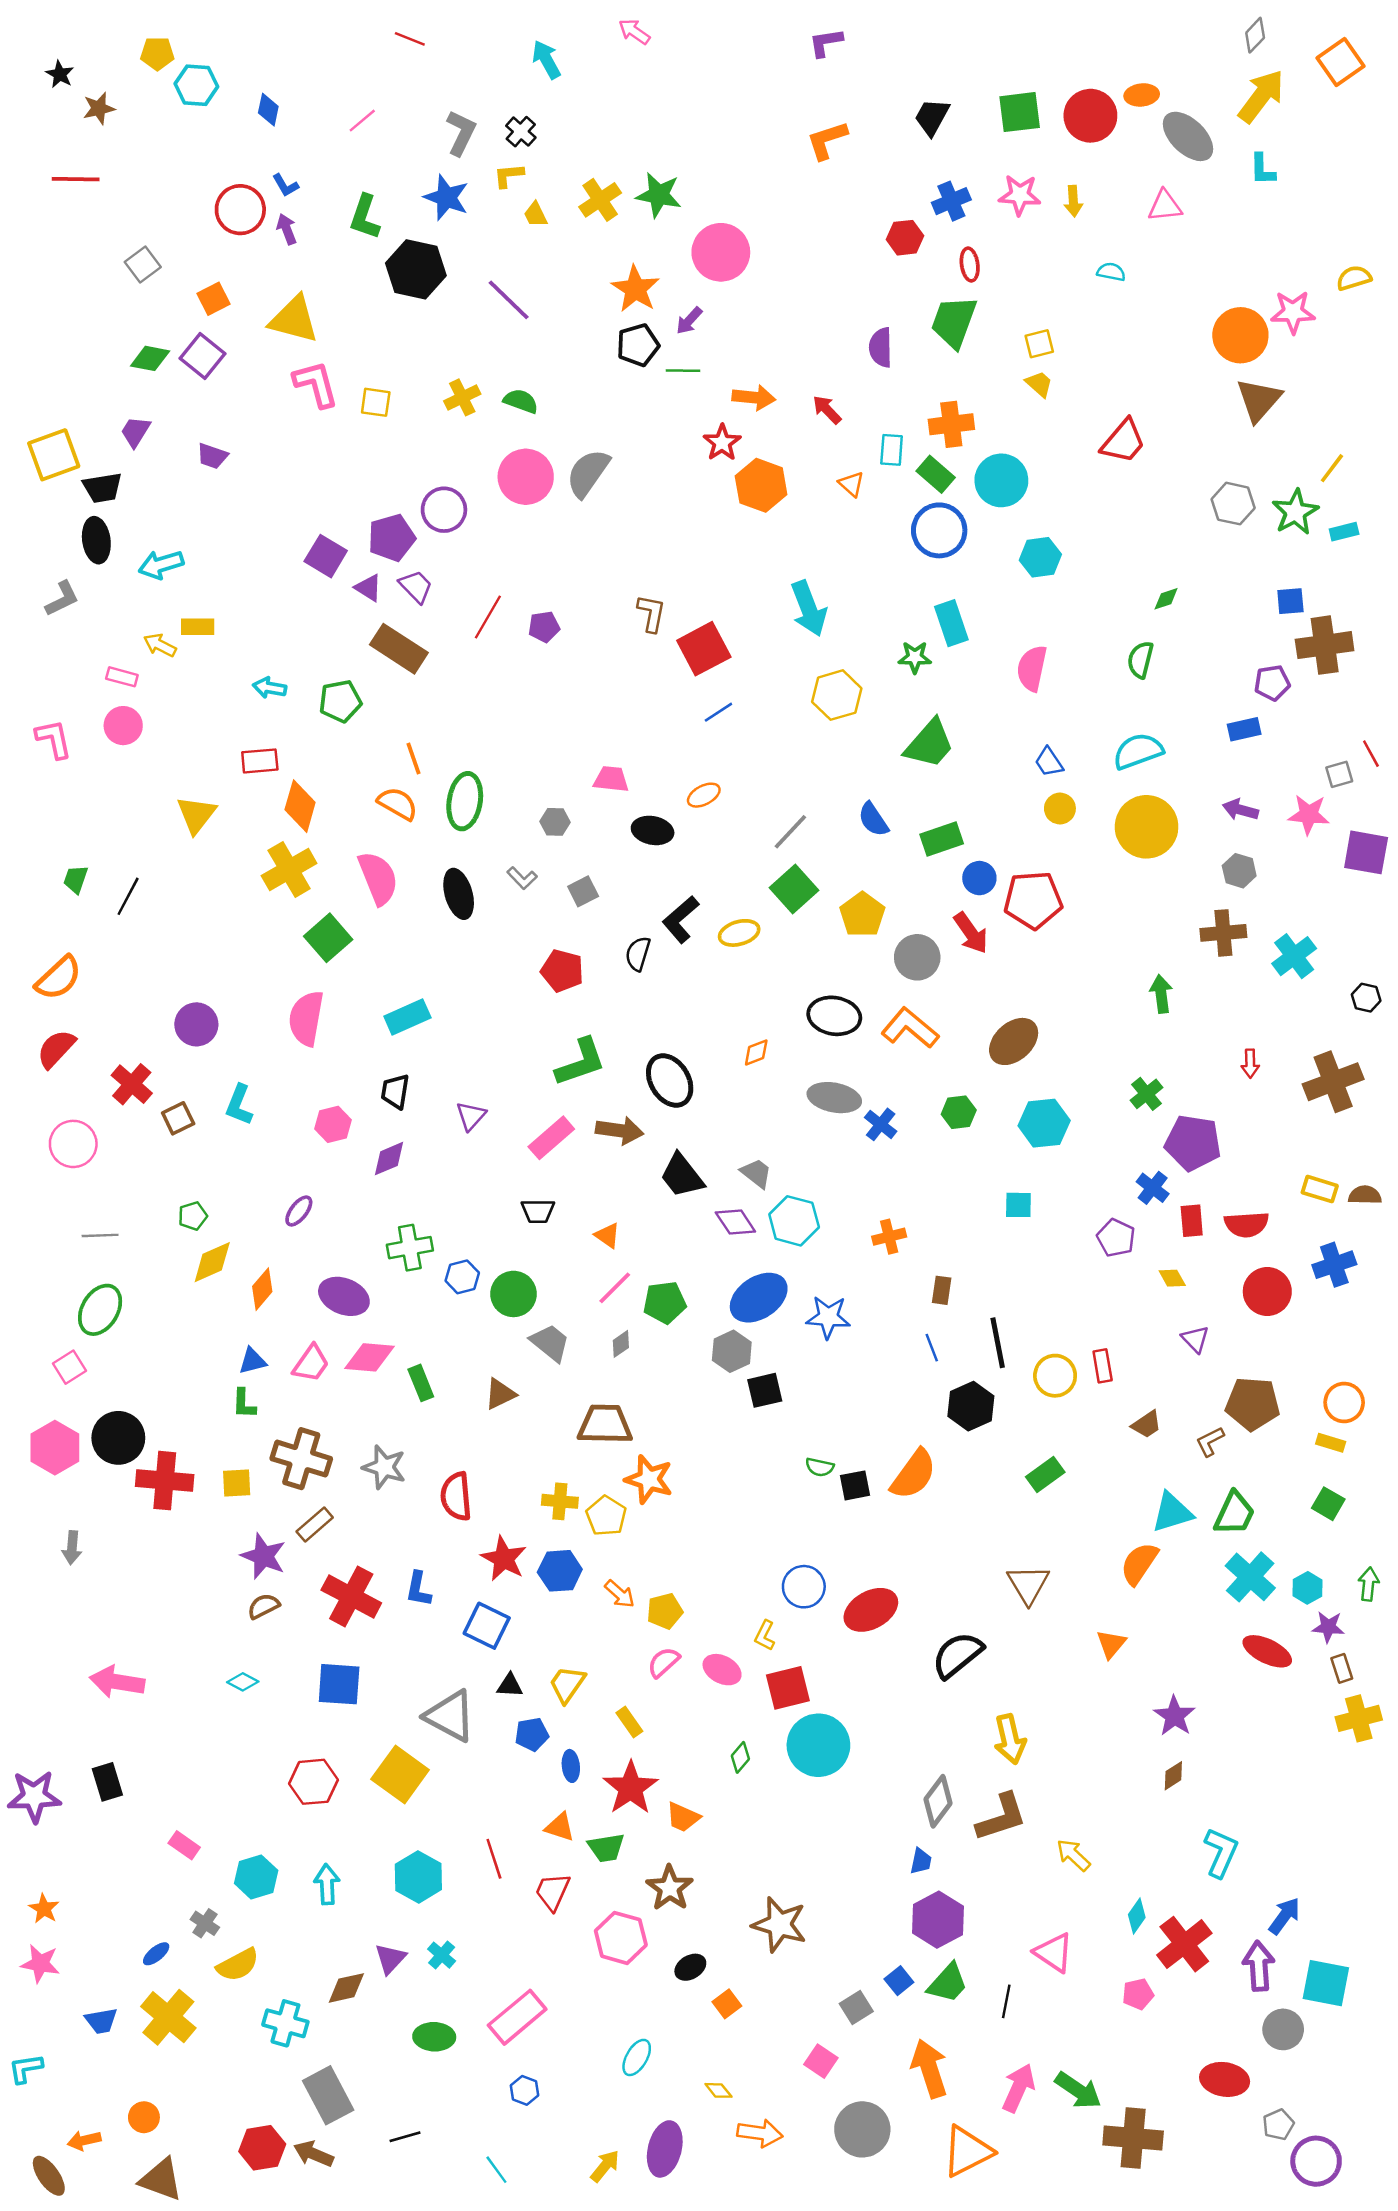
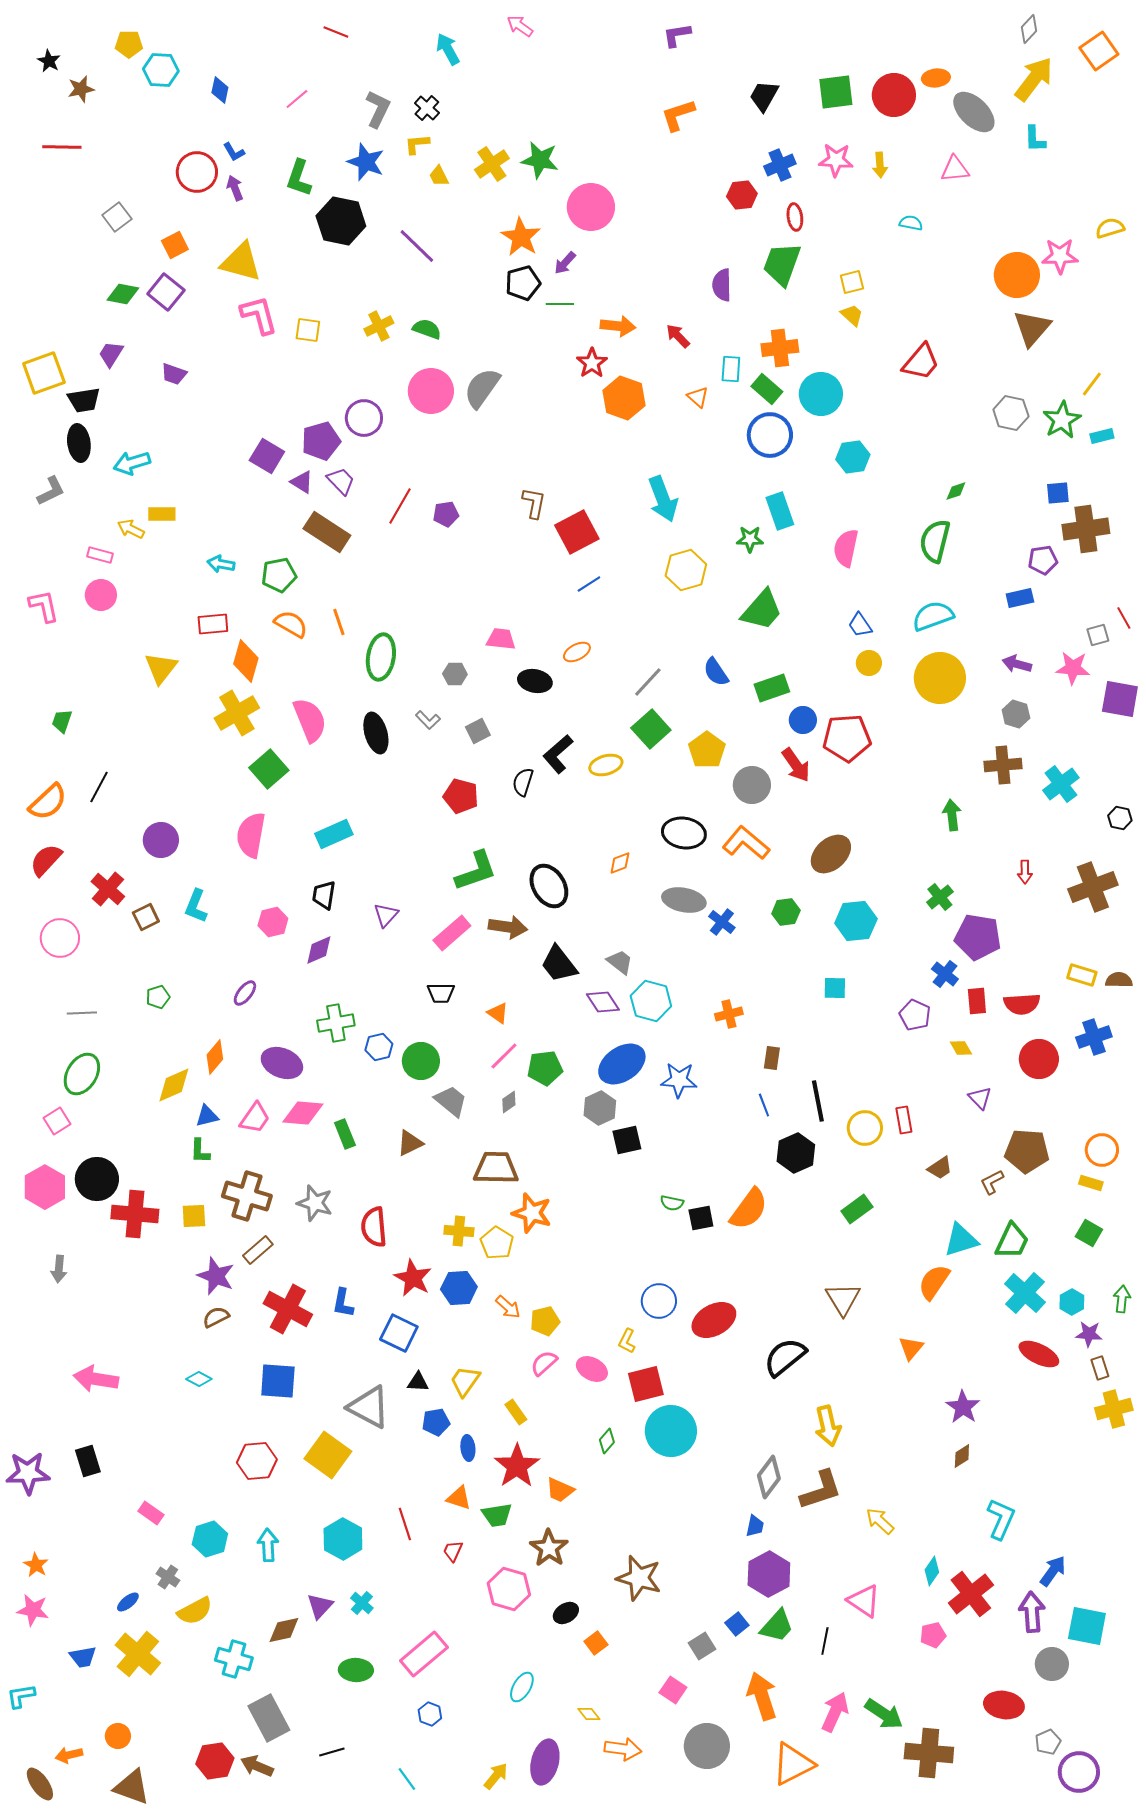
green semicircle: (1140, 660) -> (935, 541), size x1.4
orange semicircle: (398, 804) -> (291, 624), moved
black line: (128, 896) -> (99, 787), moved
yellow diamond: (212, 1262) -> (174, 1085), moved
red trapezoid: (553, 1892) -> (453, 1551), size x0.7

